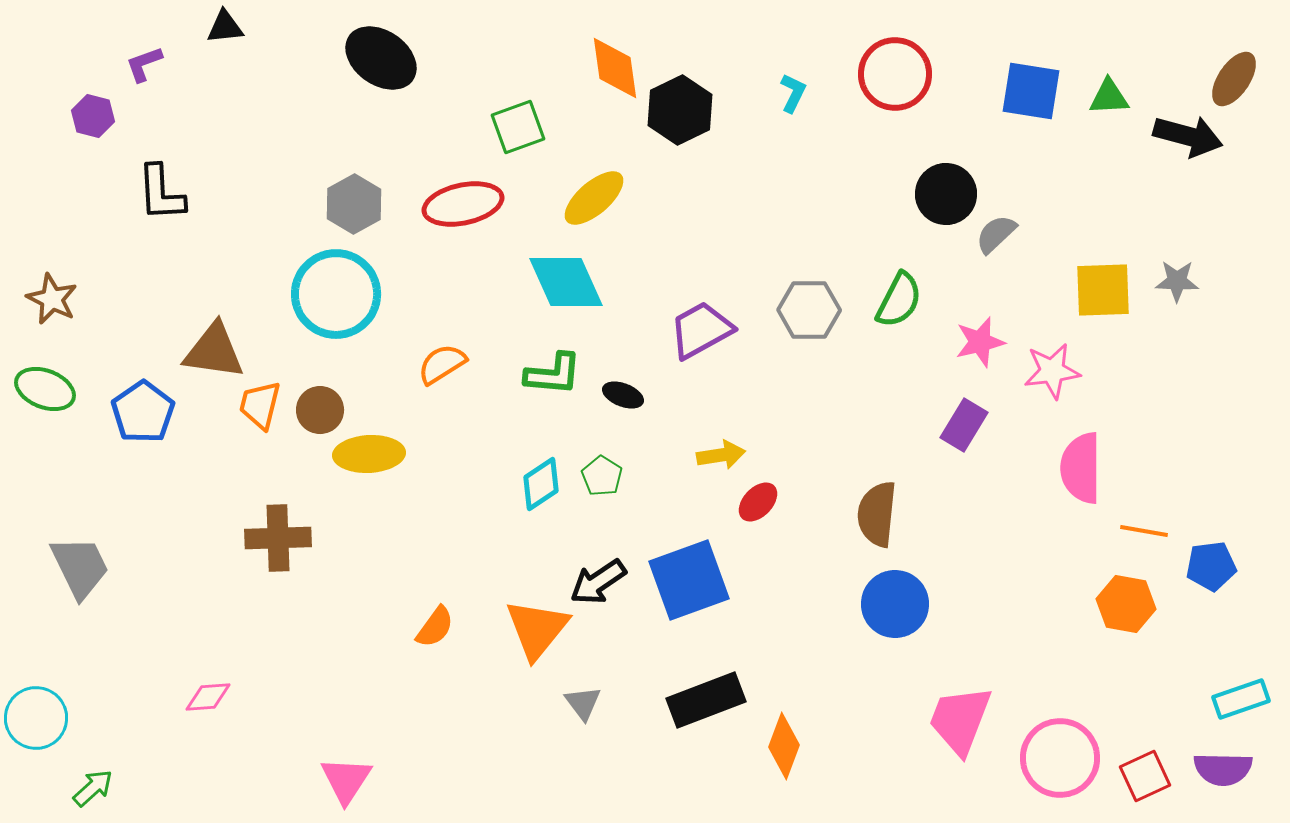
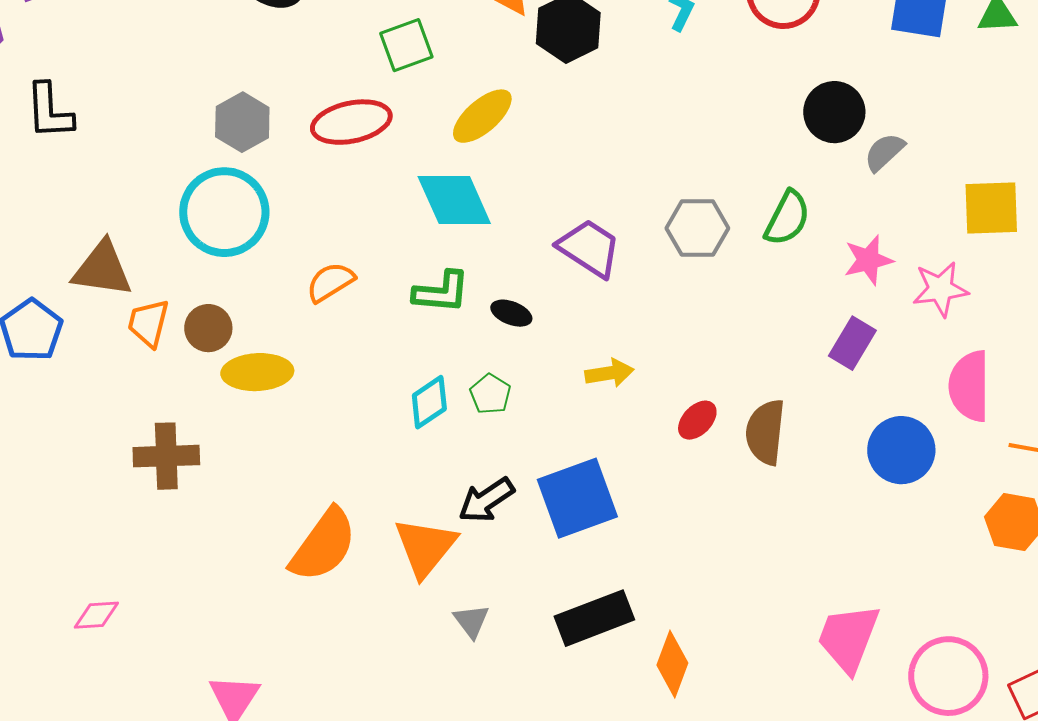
purple trapezoid: (701, 330) -> (589, 248), turned 62
red ellipse: (758, 502) -> (697, 420), moved
blue circle: (895, 604) -> (901, 450), moved
orange semicircle: (435, 627) -> (323, 545), size x1.8

